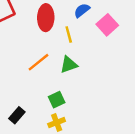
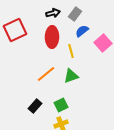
black rectangle: (17, 115) -> (35, 106), moved

